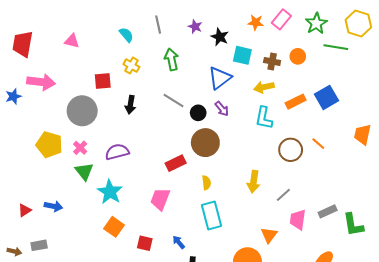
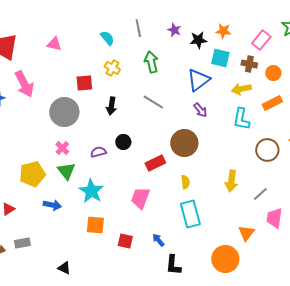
pink rectangle: (281, 19) -> (261, 40), moved
orange star: (256, 22) -> (223, 31), moved
black star: (220, 37) -> (198, 40), turned -30
orange circle: (298, 56) -> (273, 73), moved
pink arrow: (41, 82) -> (24, 84), turned 56
black circle: (198, 113) -> (123, 142), moved
yellow pentagon: (49, 145) -> (32, 174), moved, turned -30
purple semicircle: (117, 152) -> (98, 152), size x0.7
blue arrow: (53, 206) -> (52, 205), moved
orange square: (114, 227) -> (95, 225), turned -30

